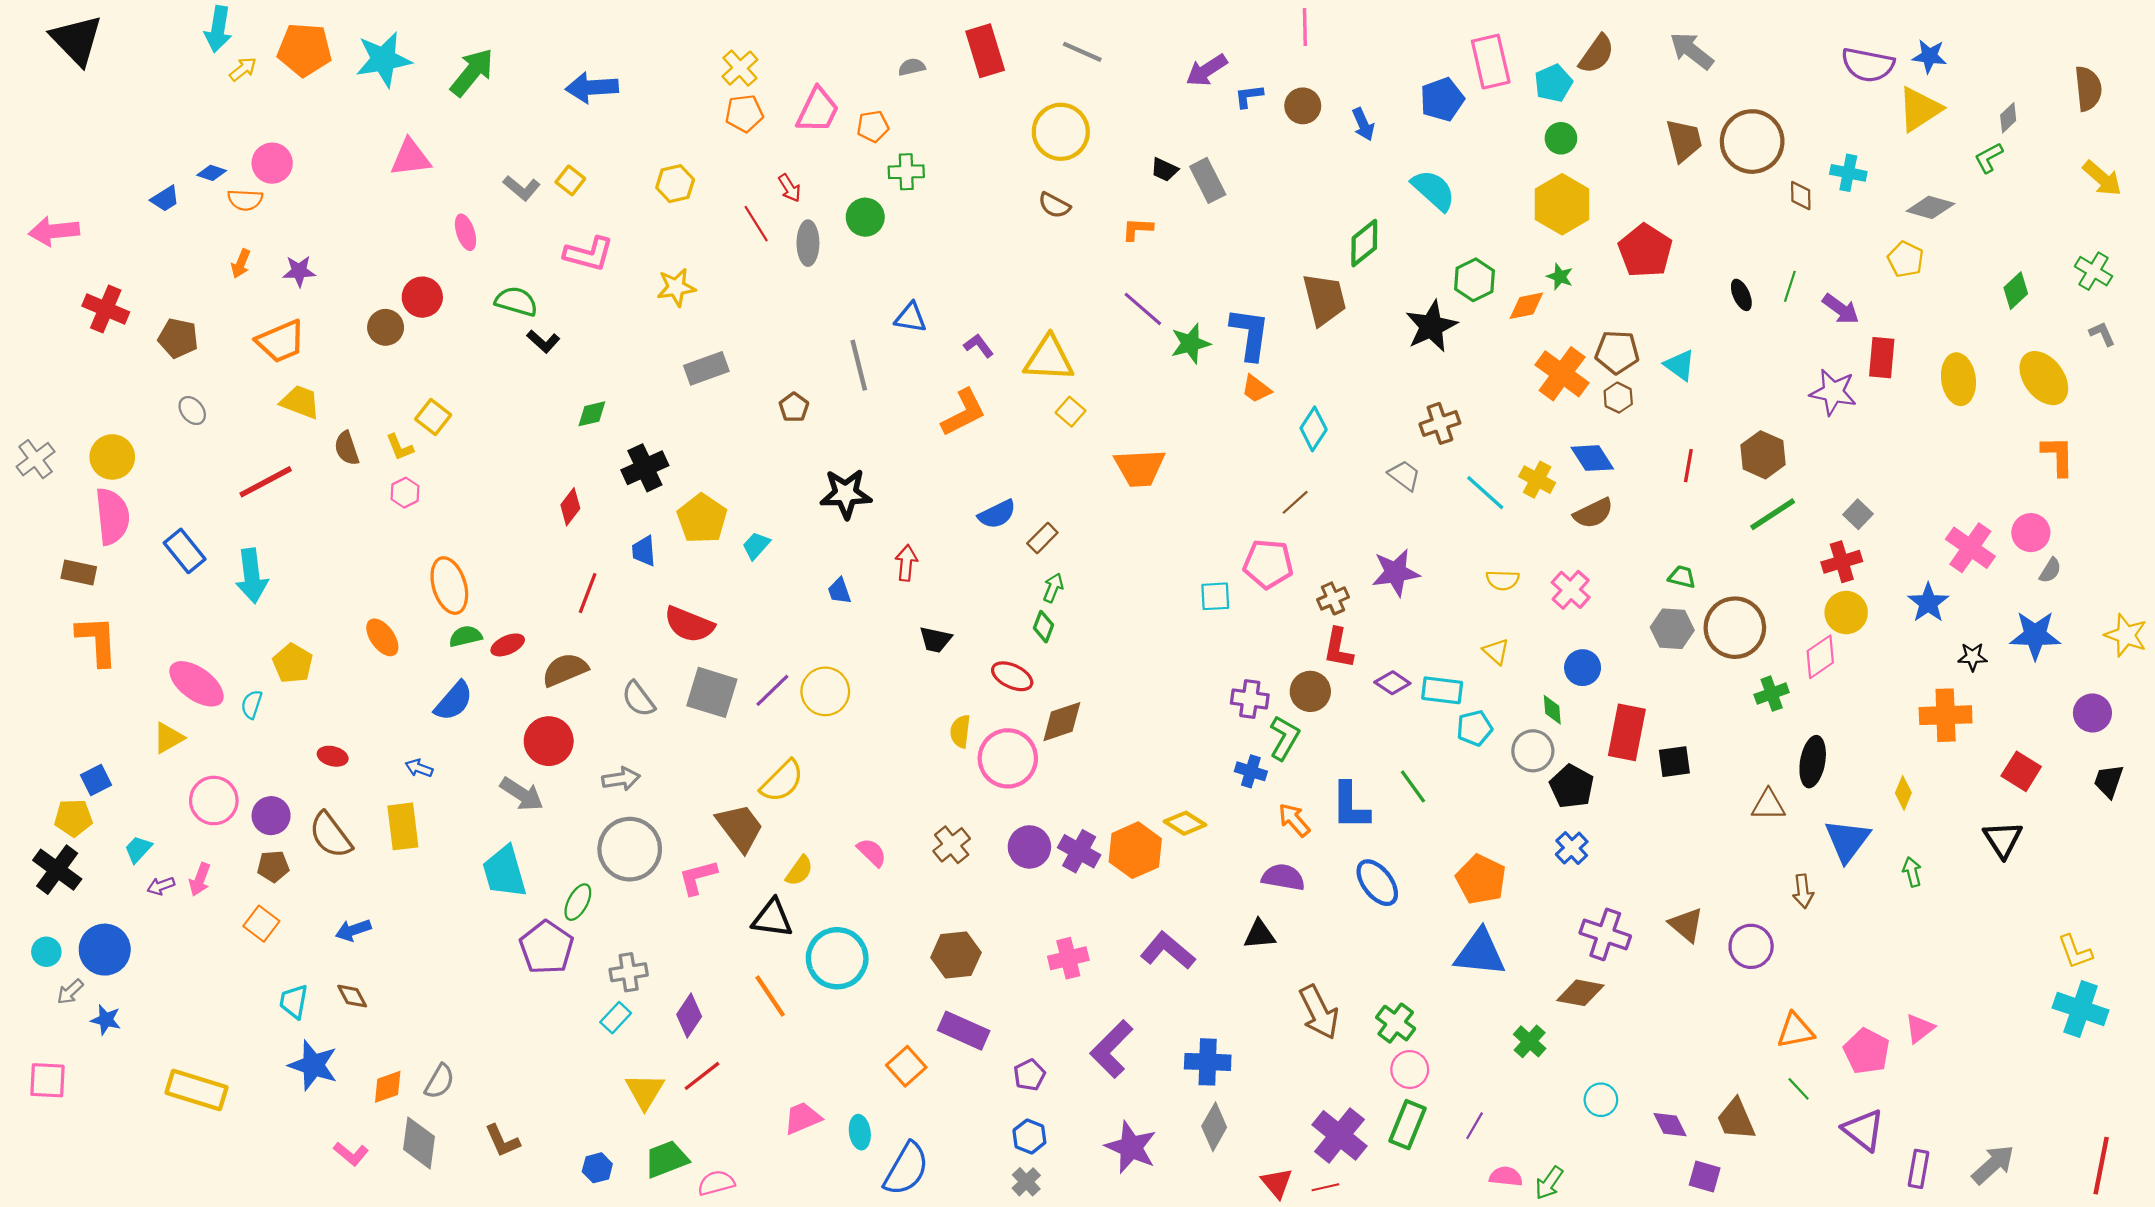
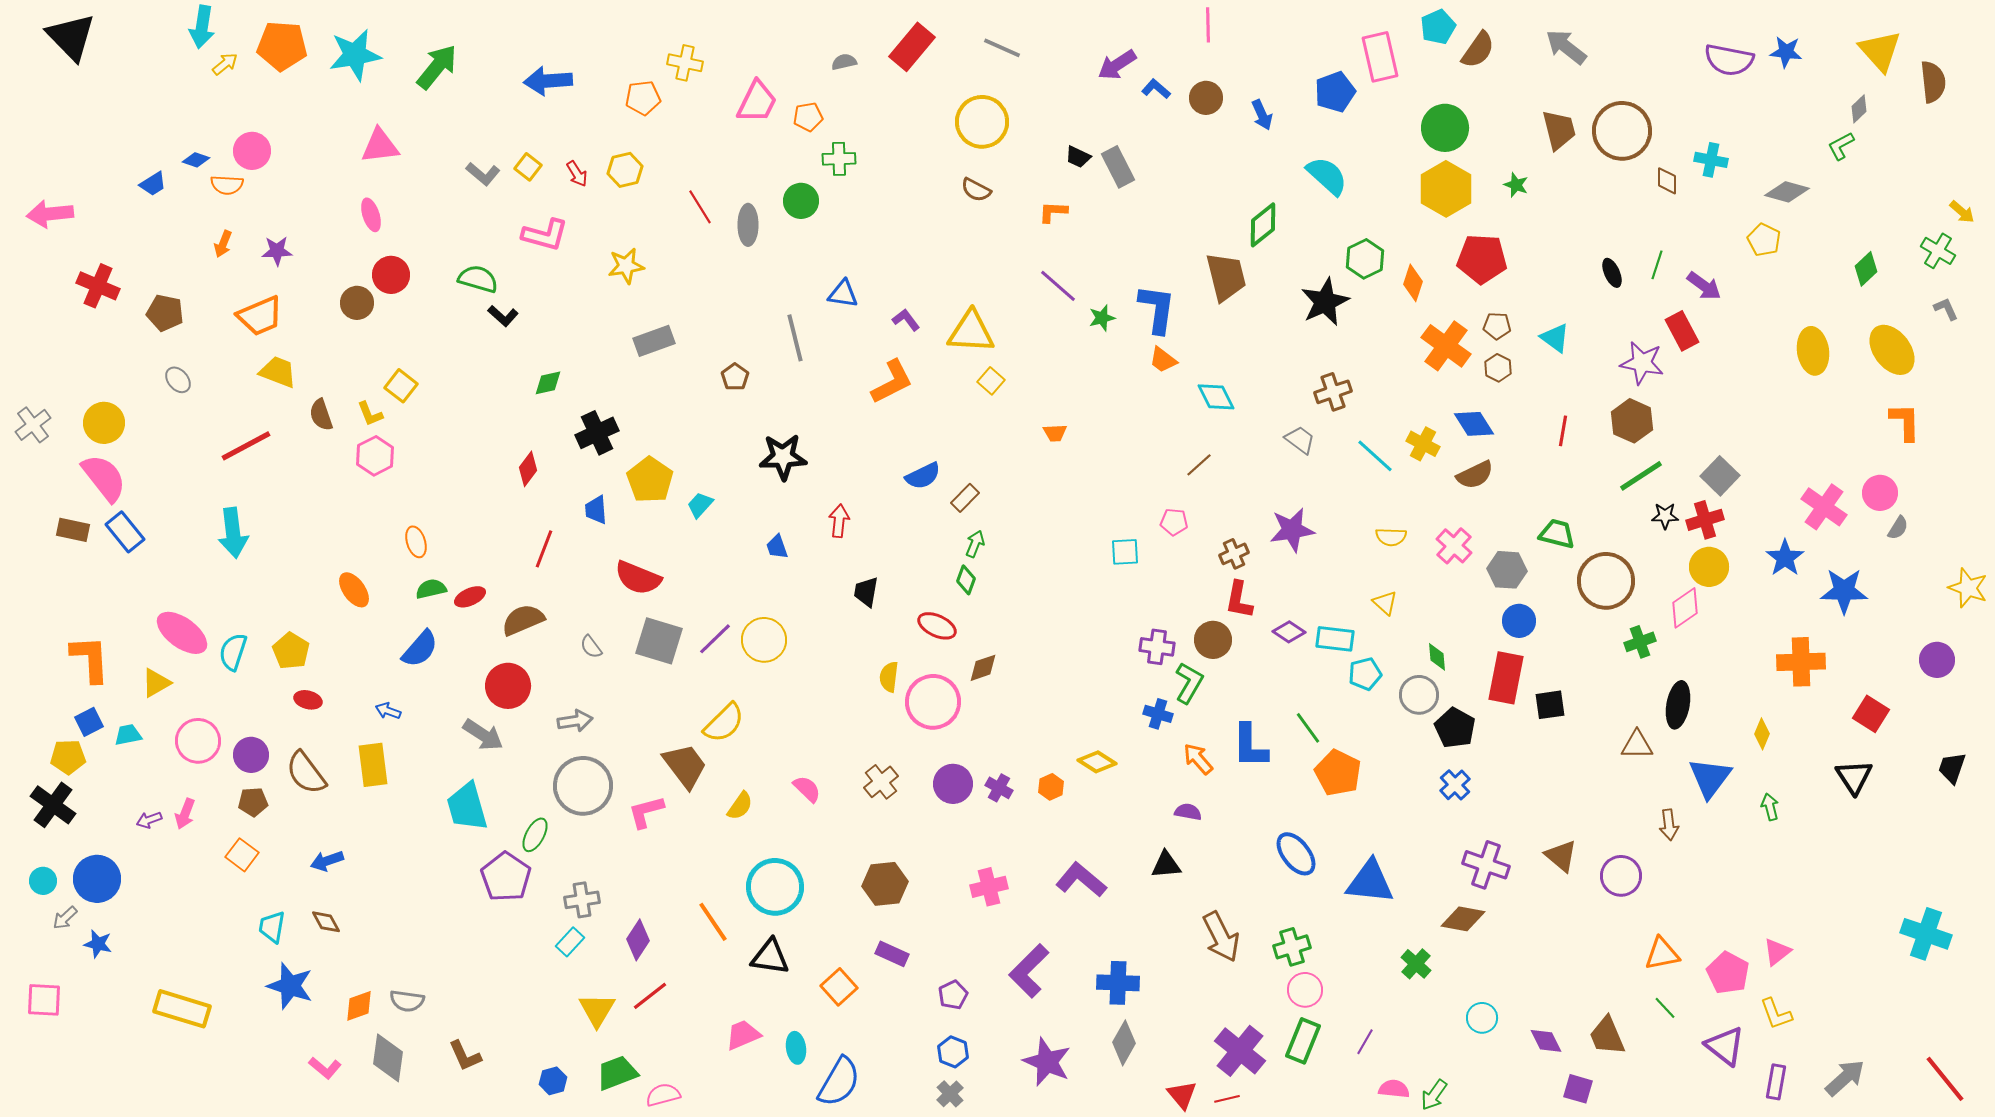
red rectangle: (985, 51) -> (912, 47), turned 57
yellow cross: (740, 68) -> (685, 63), turned -36
cyan pentagon: (1553, 83) -> (1438, 27), moved
blue L-shape: (1249, 96) -> (1156, 89), turned 48
yellow triangle: (1920, 109) -> (1880, 51), moved, turned -39
orange pentagon: (744, 113) -> (643, 98), moved
green circle: (1561, 138) -> (1445, 128), size x1.6
yellow arrow: (2102, 178) -> (1962, 212), moved, size x0.7
red arrow: (790, 188) -> (577, 174), moved
pink ellipse: (466, 232) -> (371, 215), moved
red pentagon: (1645, 251) -> (1482, 259), moved, turned -30
green star: (1560, 277) -> (1516, 185), moved
orange diamond: (1526, 306) -> (1413, 283), turned -60
green star: (1190, 344) -> (1102, 318), size x0.7
brown pentagon: (1617, 352) -> (1497, 326), size x0.7
red rectangle: (1882, 358) -> (1682, 331), moved, turned -33
purple star: (1833, 392) -> (1642, 363), moved
cyan diamond: (1314, 429) -> (1216, 397), turned -60
orange trapezoid: (1140, 468) -> (1055, 433), size x0.5
pink hexagon: (405, 493) -> (375, 456), size x1.4
gray square: (1858, 514) -> (1720, 476), size x1.4
pink semicircle: (112, 516) -> (104, 478), turned -32
blue rectangle: (185, 551) -> (125, 532), moved
pink pentagon: (1268, 564) -> (1174, 522), size x0.6
green trapezoid: (1682, 577) -> (1557, 534), size x1.4
orange ellipse: (449, 586) -> (416, 542), size x0.6
gray hexagon: (1672, 629) -> (1507, 570), moved
blue star: (2035, 635) -> (1844, 591), moved
black trapezoid: (935, 640) -> (866, 592), turned 88
orange L-shape: (97, 641) -> (90, 659), moved
black star: (1973, 657) -> (1665, 516), moved
yellow pentagon: (293, 663) -> (291, 651), moved
blue circle: (1583, 668) -> (1519, 621), moved
gray semicircle: (638, 699) -> (591, 647), size x0.7
cyan semicircle: (252, 704) -> (233, 652), size x1.4
brown diamond: (1062, 722) -> (983, 668), size x0.7
black trapezoid: (2109, 781) -> (1952, 768), moved
cyan trapezoid: (138, 849) -> (128, 735), moved, turned 36
orange hexagon: (1135, 850) -> (1051, 787), size x0.5
purple cross: (1079, 851) -> (999, 788), size x0.7
purple semicircle: (1283, 877) -> (1188, 812), size x0.7
orange pentagon: (1481, 879) -> (1338, 773), moved
blue ellipse: (1377, 883) -> (1296, 854), moved
black triangle: (772, 918) -> (770, 957), moved
yellow L-shape: (2075, 952) -> (1776, 1014), moved
green cross: (1396, 1023) -> (1292, 947), turned 36
purple rectangle: (964, 1031) -> (892, 954), size x0.7
gray semicircle: (440, 1081) -> (407, 1001), turned 68
red line: (2101, 1166) -> (1945, 1079), turned -50

